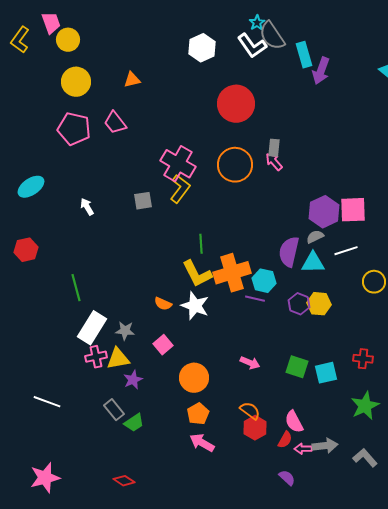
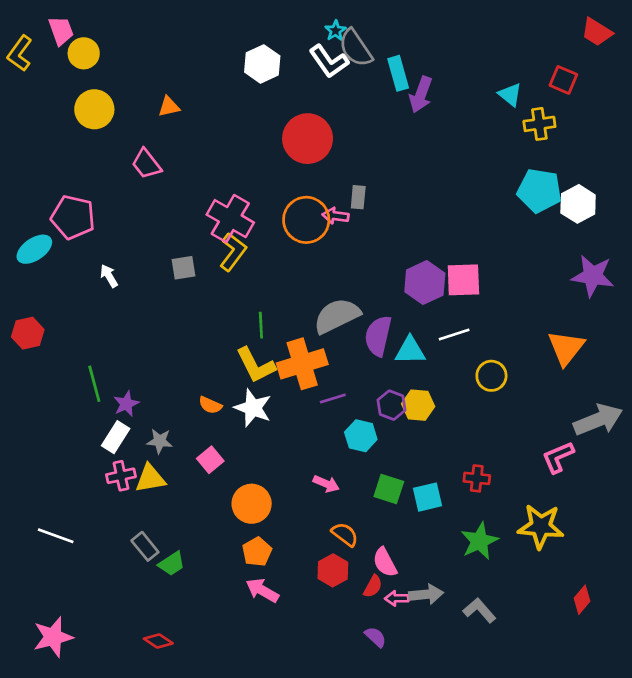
pink pentagon: (74, 129) -> (73, 217), moved
pink arrow: (274, 162) -> (336, 216), moved, turned -42
gray semicircle: (315, 237) -> (337, 316), moved, size x2.0
cyan hexagon: (264, 281) -> (361, 436), moved
purple line: (255, 299) -> (333, 398), turned -30
white rectangle: (92, 328) -> (116, 437), size x0.7
purple star: (133, 380) -> (126, 404), moved
orange semicircle: (250, 411) -> (345, 534), moved

